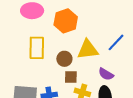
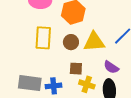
brown circle: (64, 59) -> (71, 42), moved

